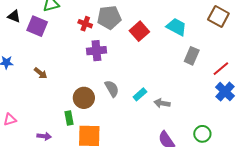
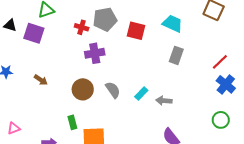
red square: (139, 31) -> (136, 31), turned -30
gray rectangle: (192, 56) -> (176, 55), moved
brown circle: (84, 98) -> (83, 89), moved
green circle: (202, 134) -> (221, 120), moved

